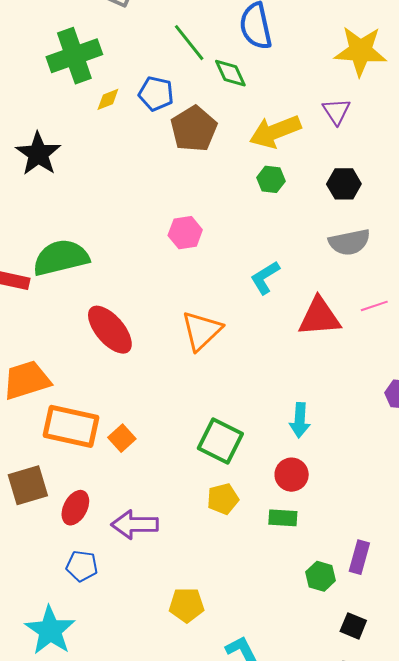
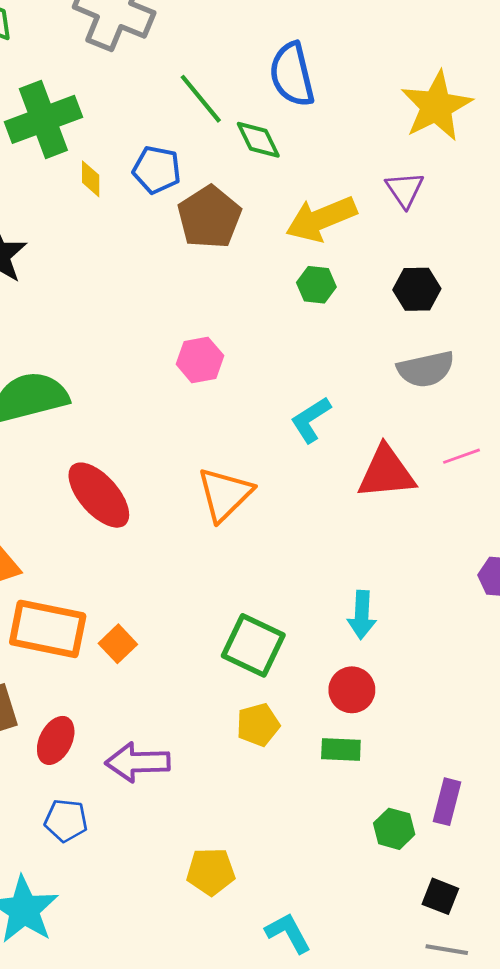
yellow star: (360, 51) -> (436, 106), turned -30
yellow diamond: (108, 99) -> (91, 179), turned -68

